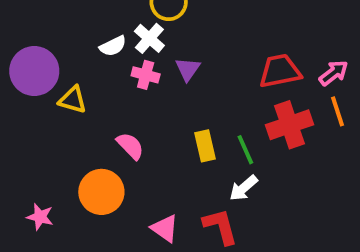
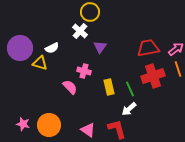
white semicircle: (113, 46) -> (52, 48), moved
pink cross: (146, 75) -> (84, 71), moved
orange circle: (101, 192) -> (49, 125), moved

